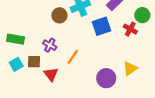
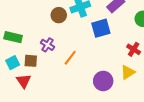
red cross: (130, 29) -> (134, 49), moved
red triangle: (51, 74) -> (24, 81), moved

